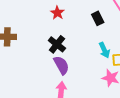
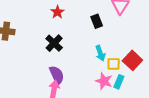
purple semicircle: (61, 65) -> (57, 75), moved

